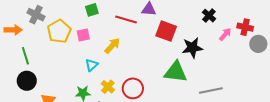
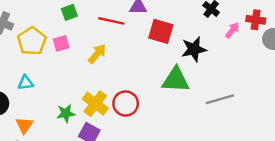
cyan triangle: (92, 65) -> (26, 83), moved, turned 40
yellow cross: (108, 87) -> (95, 104), size x1.5

